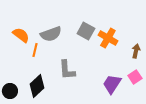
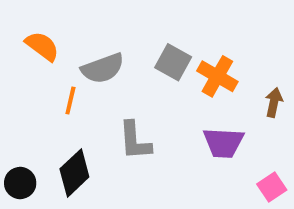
orange semicircle: (21, 35) -> (42, 46), moved
pink square: (135, 77) -> (272, 187), moved
purple trapezoid: (112, 84) -> (223, 143), moved, turned -120

